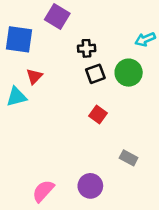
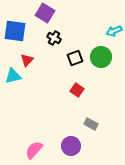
black cross: (87, 48) -> (54, 38), moved, turned 32
gray rectangle: (129, 158) -> (91, 124), moved

